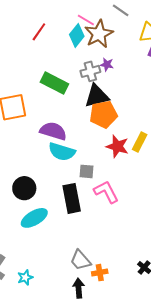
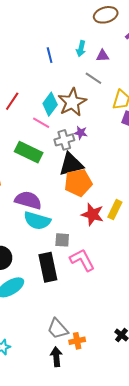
pink line: (86, 20) -> (41, 123), moved

